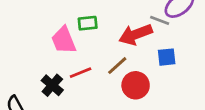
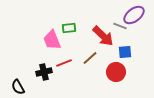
red arrow: (136, 34) -> (103, 36), turned -115
black cross: (52, 85) -> (44, 72), turned 35
red circle: (136, 85) -> (116, 72), moved

